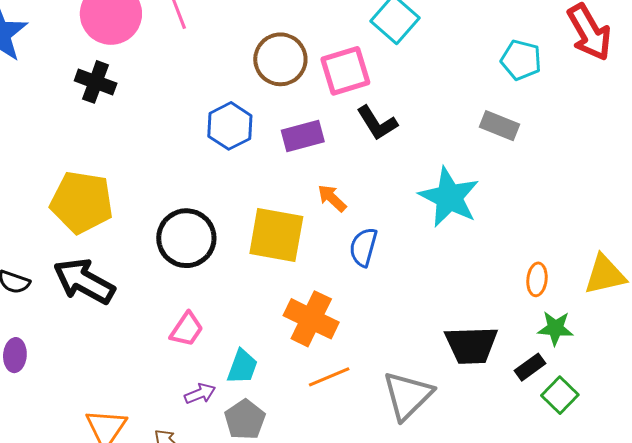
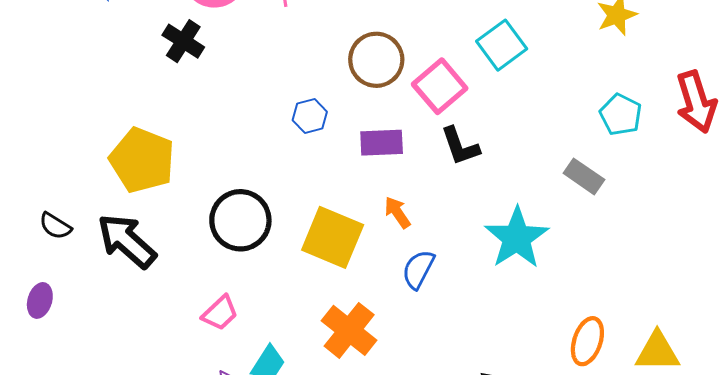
pink square: (345, 71) -> (440, 86), turned -36
blue hexagon: (230, 126) -> (310, 116), size x0.7
orange ellipse: (537, 279) -> (587, 341), size x1.4

